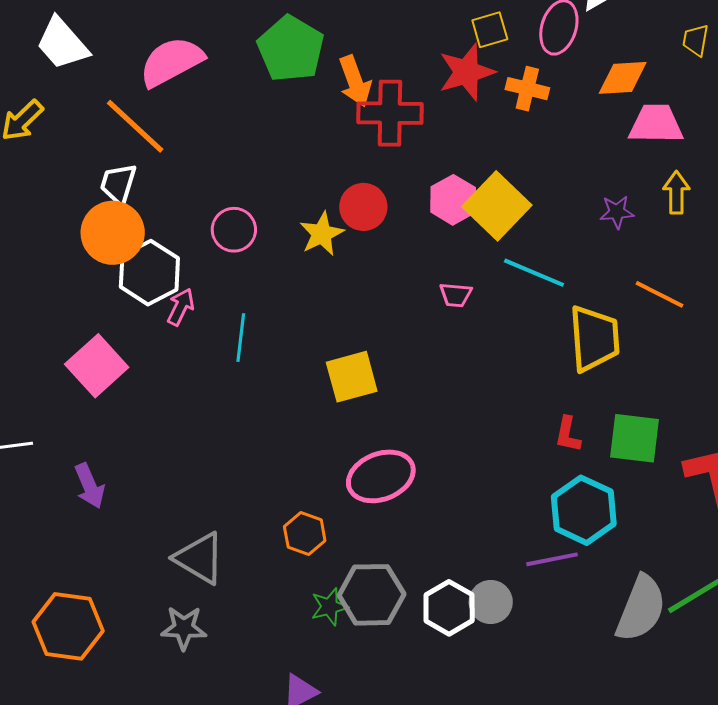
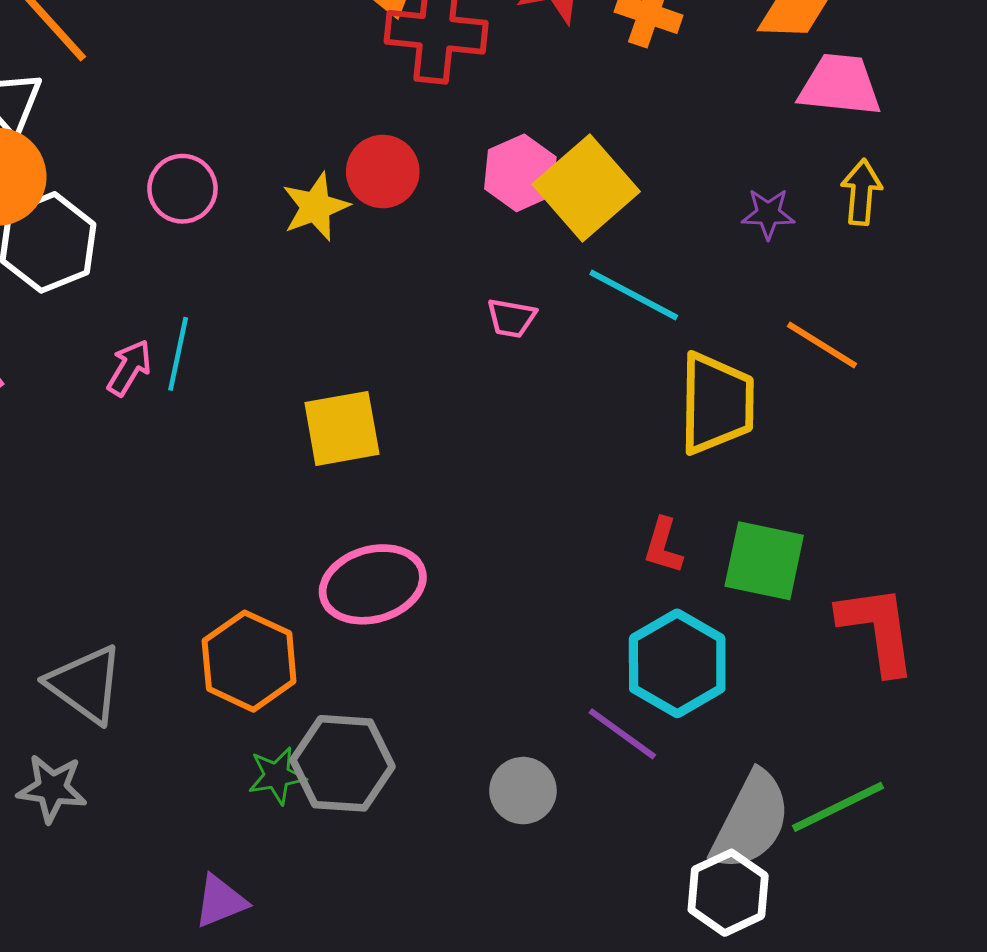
pink arrow: (181, 307) -> (129, 368), moved
orange hexagon: (305, 534) -> (249, 661), size x1.5
purple line: (552, 559) -> (622, 734), turned 42
white hexagon: (449, 608) -> (728, 893), moved

